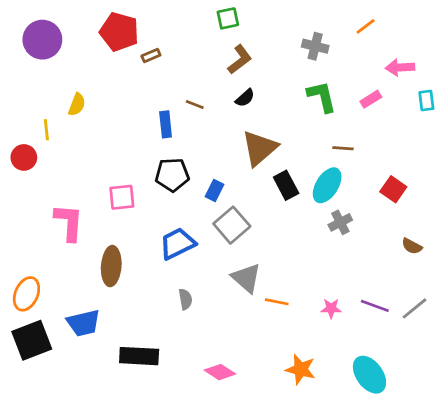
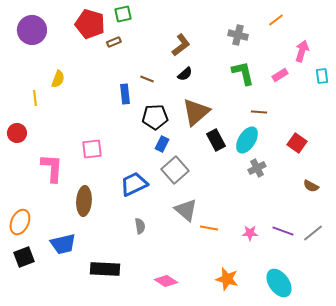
green square: (228, 18) -> (123, 14), moved
pink arrow: (400, 67) -> (302, 51), turned 110
red circle: (24, 157) -> (17, 133), moved
black pentagon: (172, 175) -> (155, 117), moved
black square: (32, 340) -> (24, 257), size x0.7

